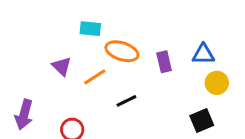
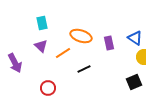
cyan rectangle: (90, 29) -> (42, 23), moved, turned 72
blue triangle: (203, 54) -> (135, 38), turned 35
purple arrow: (24, 115) -> (15, 63), moved, turned -42

